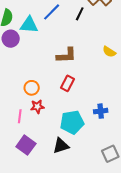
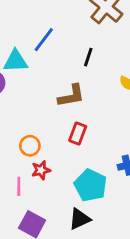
black line: (80, 14) -> (88, 57), moved
cyan pentagon: (72, 122) -> (91, 185), turned -30

